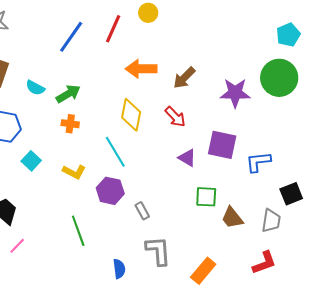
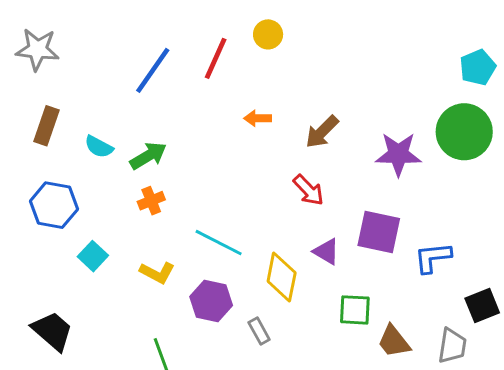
orange arrow: (141, 69) -> (258, 118), size x0.6
yellow diamond: (131, 115) -> (282, 277), moved
orange cross: (70, 124) -> (151, 201), turned -30
cyan line: (115, 152) -> (219, 243), turned -32

